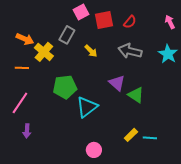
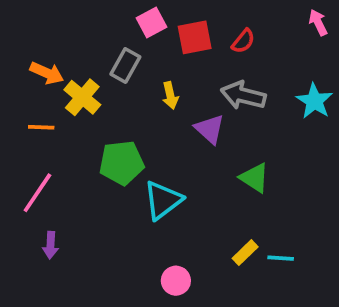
pink arrow: (170, 22) -> (318, 22), moved
yellow arrow: (91, 51) -> (170, 95), turned 32
purple triangle: (117, 83) -> (210, 129), moved

